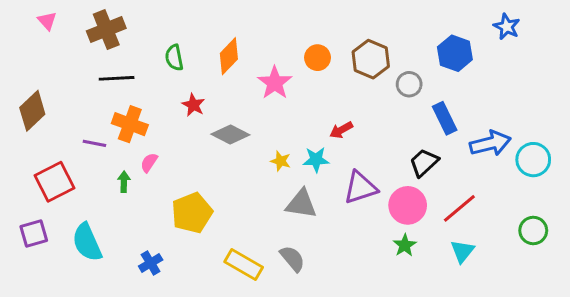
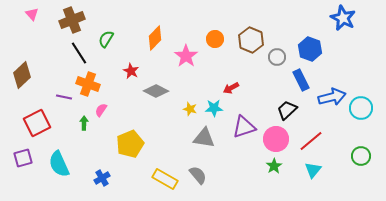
blue star: (507, 27) -> (343, 18), size x1.4
blue hexagon: (455, 53) -> (310, 49), moved
green semicircle: (174, 58) -> (106, 39), moved, turned 42
black line: (117, 78) -> (79, 53), turned 60

